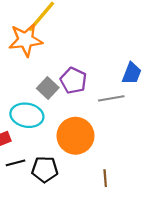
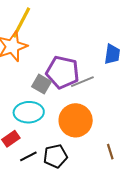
purple pentagon: (73, 81) -> (63, 72), size x1.4
gray line: (111, 98) -> (82, 82), moved

